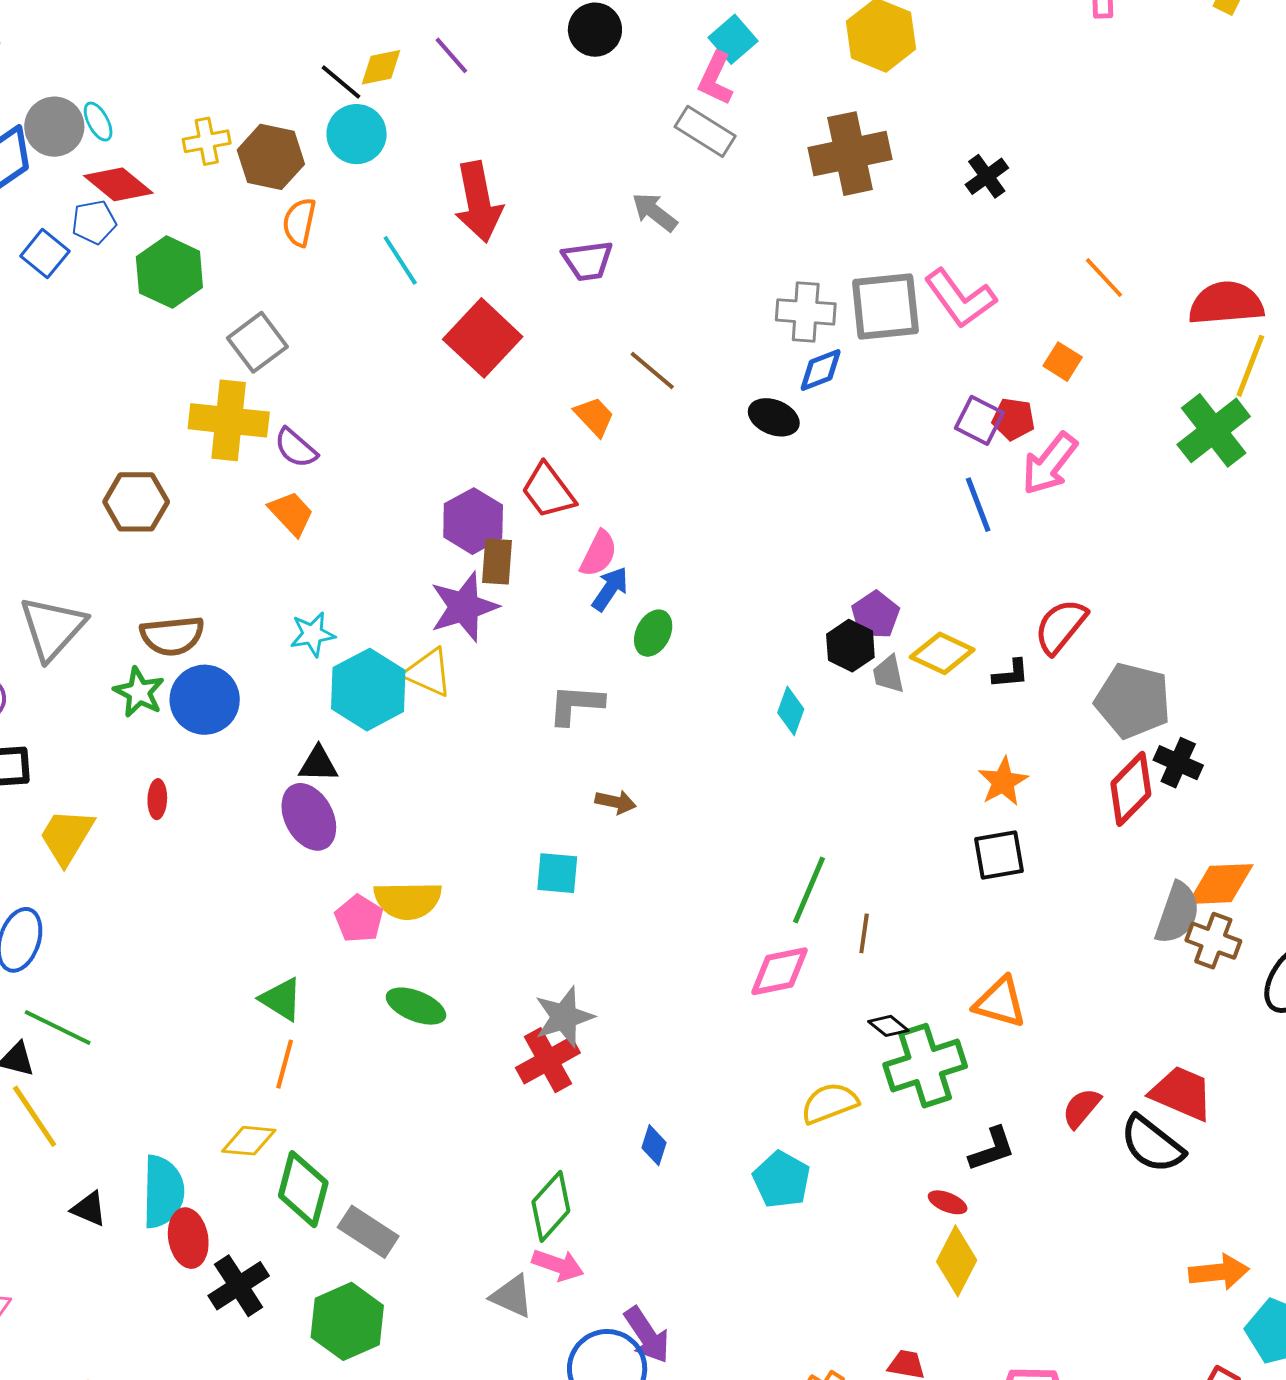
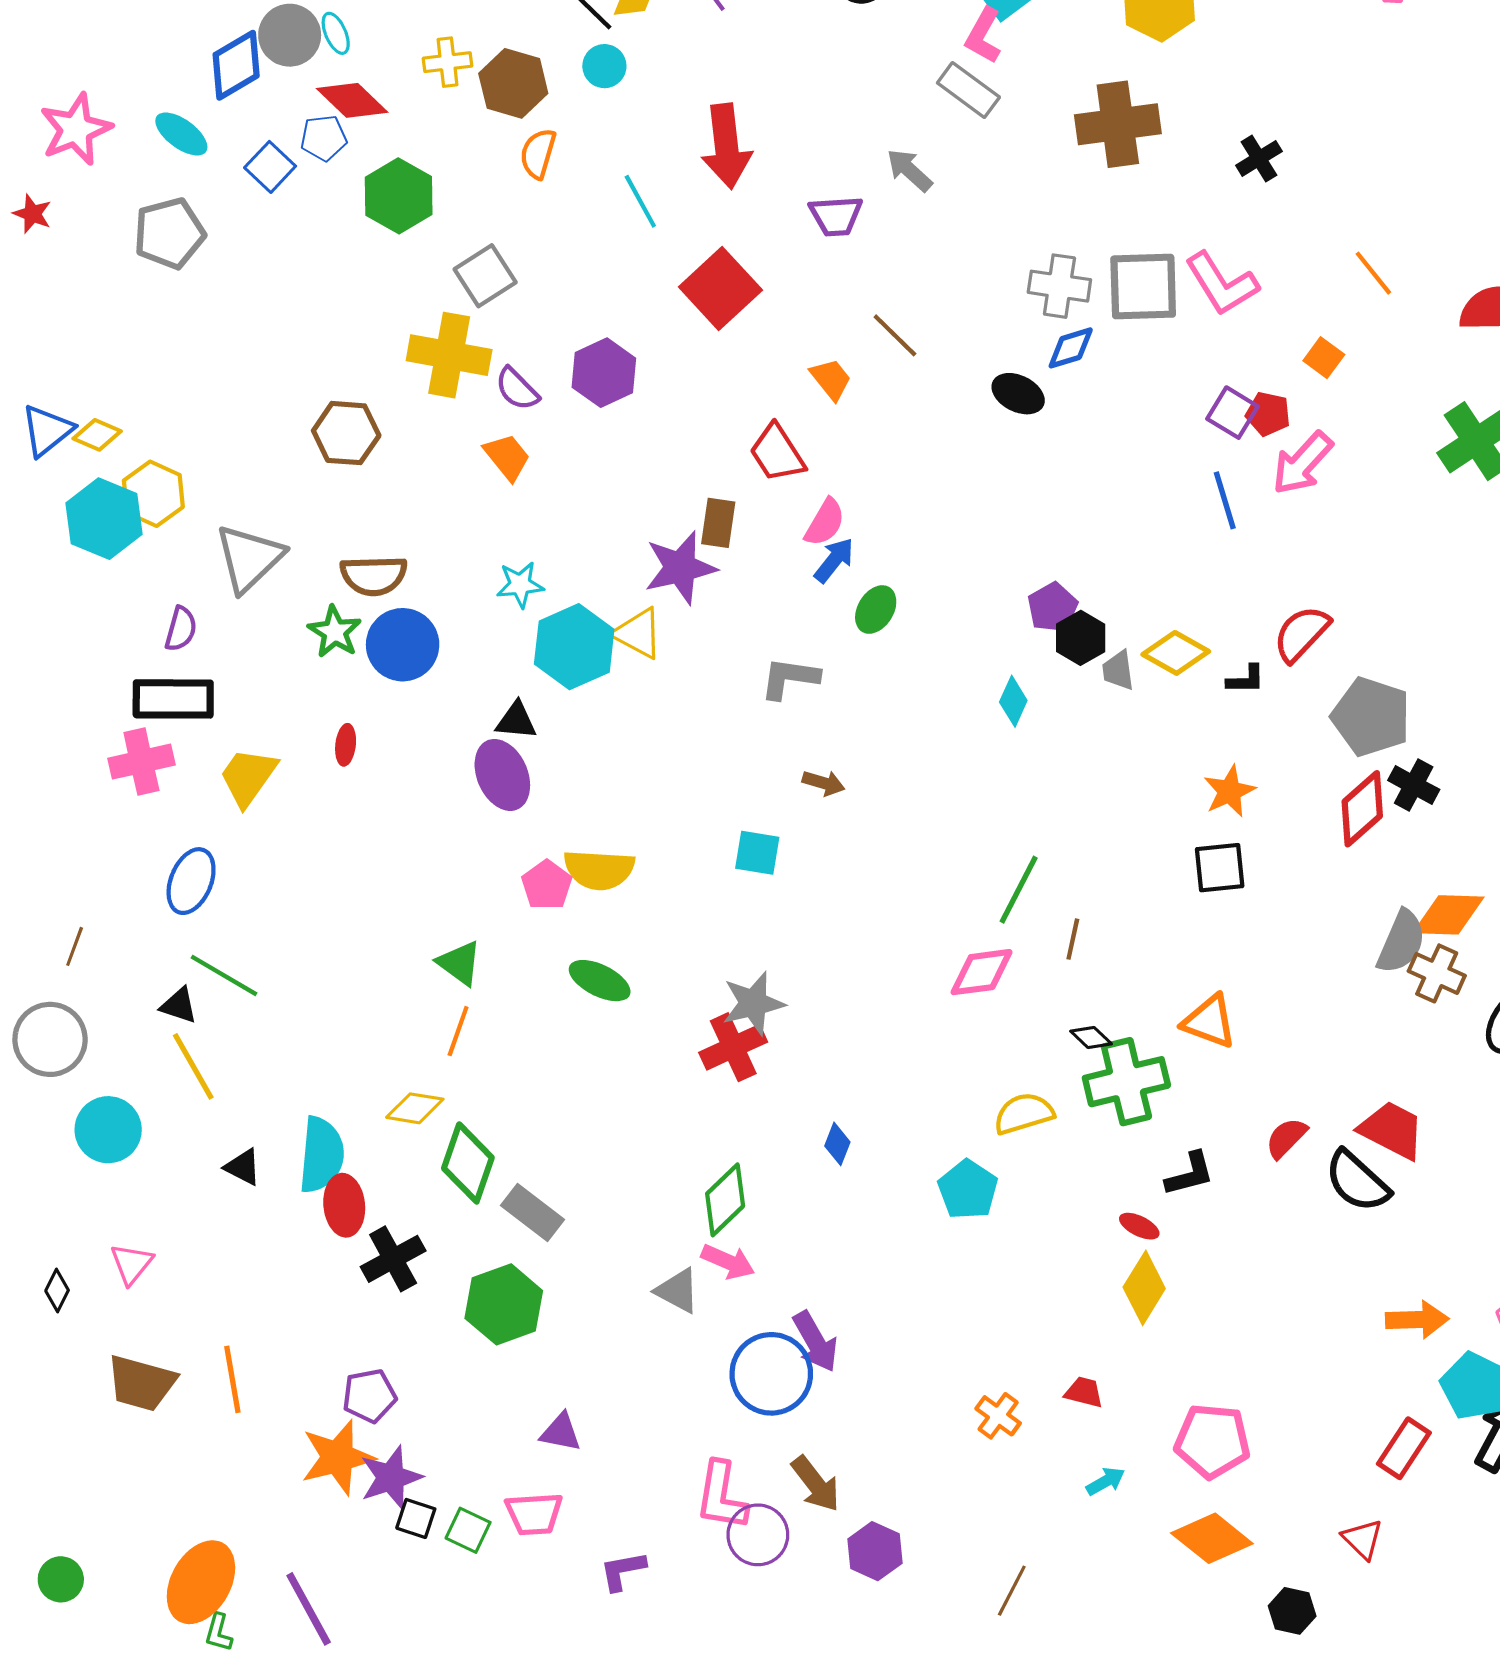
cyan circle: (357, 134) -> (604, 66), size x0.7
purple hexagon: (473, 521) -> (604, 373), moved
purple pentagon: (875, 615) -> (1053, 607), moved

